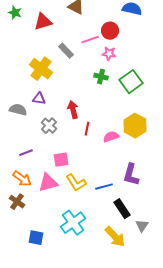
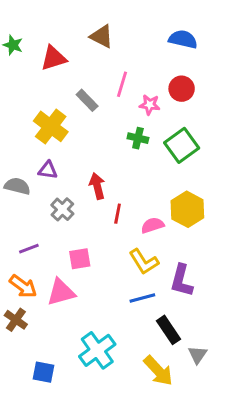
red circle: (110, 31) -> (182, 89), moved
pink line: (90, 40) -> (122, 84), turned -54
yellow L-shape: (76, 183) -> (144, 262), moved

